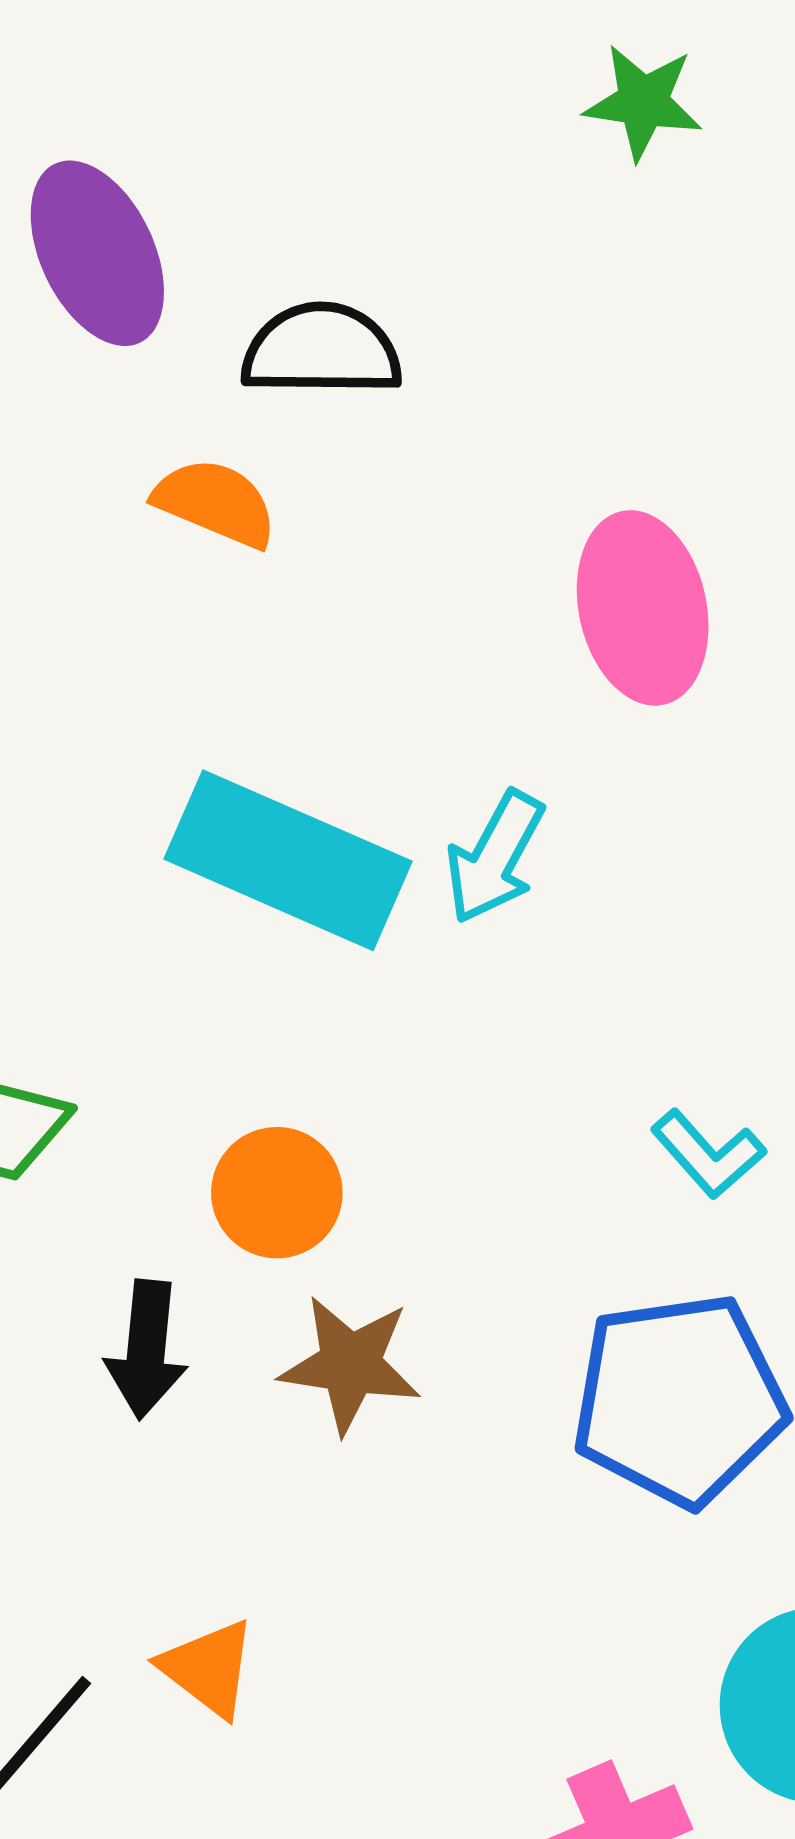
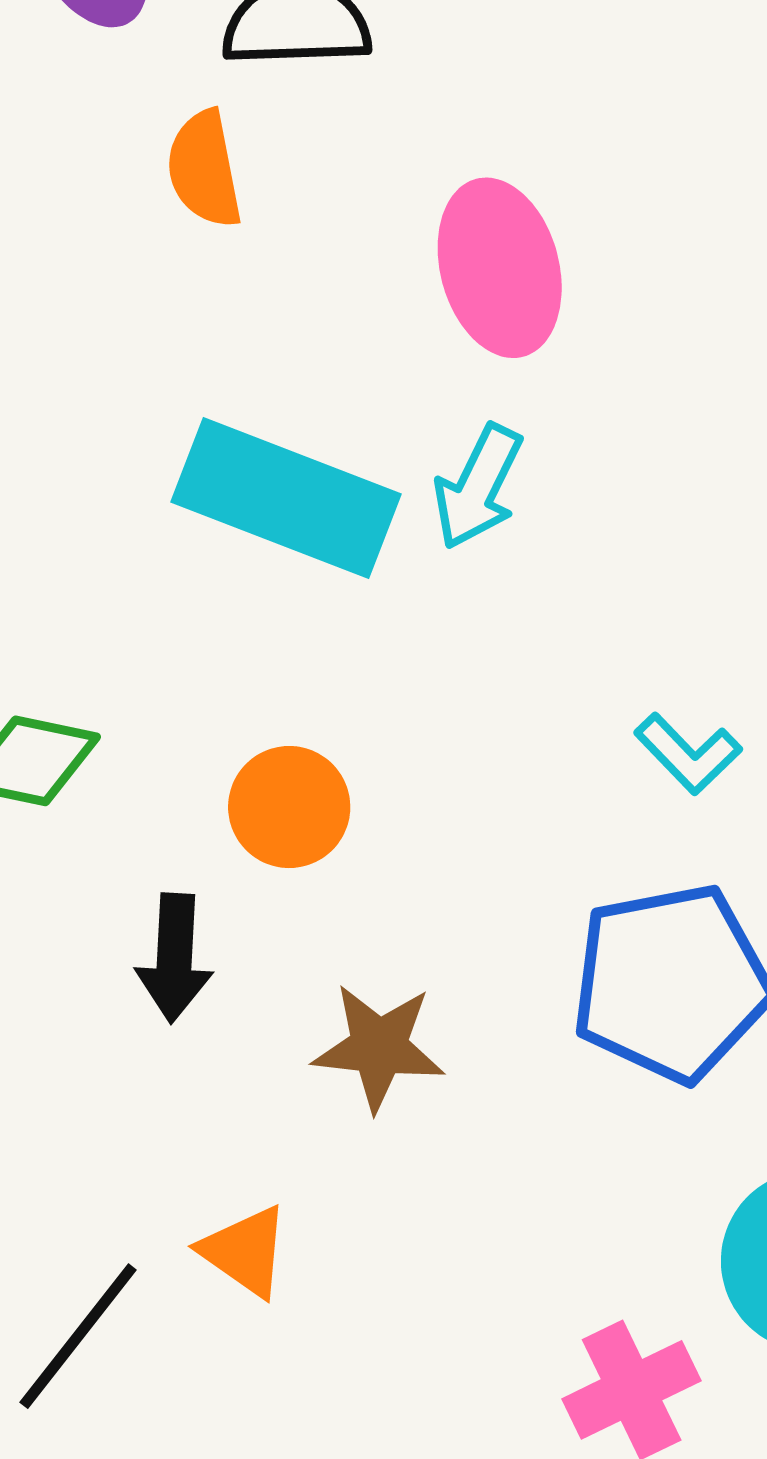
orange semicircle: (215, 503) -> (204, 169), turned -121
pink ellipse: (643, 608) -> (500, 268), moved
brown star: (350, 1364) -> (379, 1047), moved

